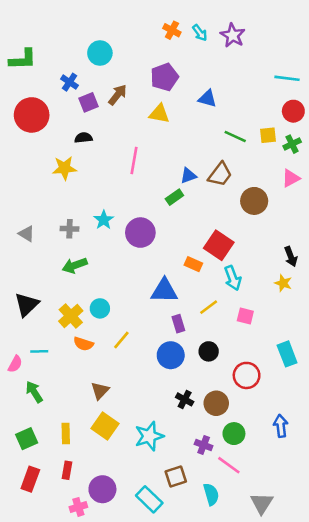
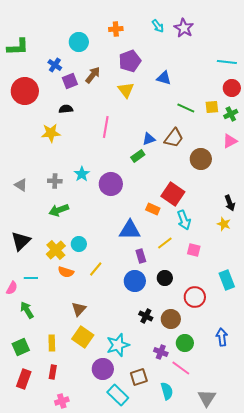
orange cross: (172, 30) -> (116, 29), moved, turned -32
yellow triangle: (159, 114) -> (126, 90), turned 42
purple circle: (102, 489) -> (103, 369), moved

